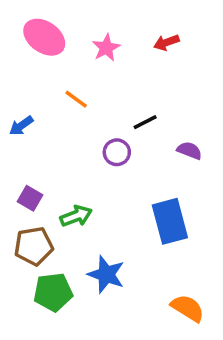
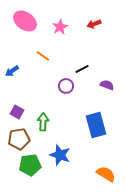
green arrow: (76, 216) -> (43, 122), turned -66

